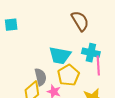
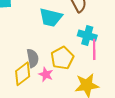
cyan trapezoid: (60, 55) -> (51, 17), moved

